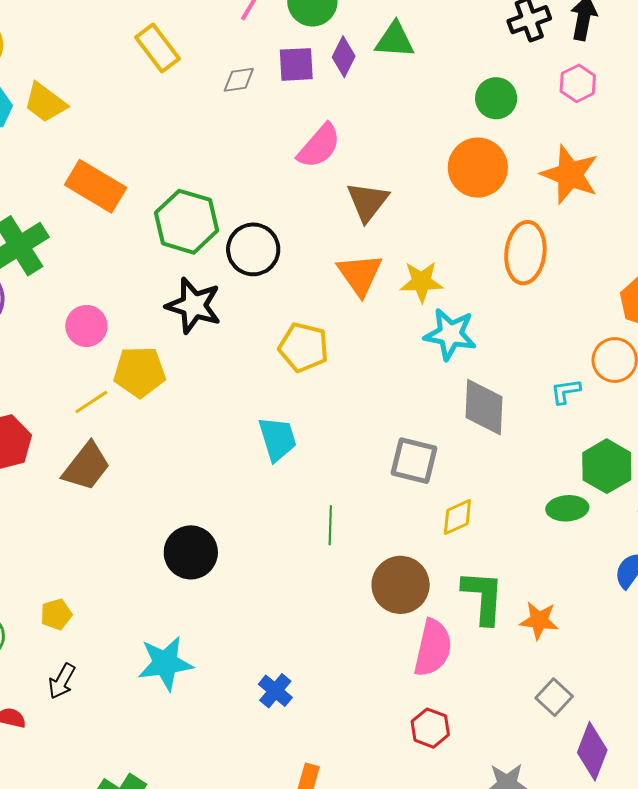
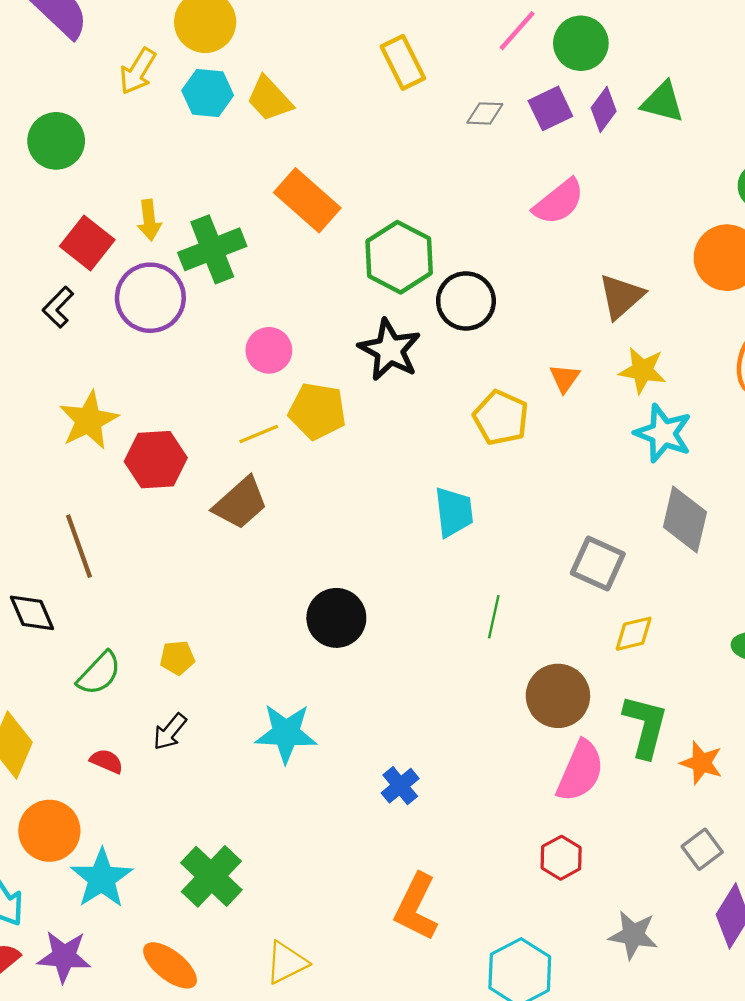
purple square: (296, 64) -> (550, 108), turned -33
brown triangle: (368, 202) -> (621, 296), moved
orange triangle: (360, 274) -> (565, 378), moved, size x0.6

